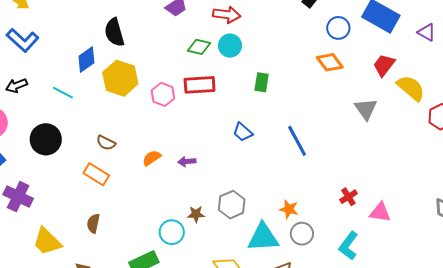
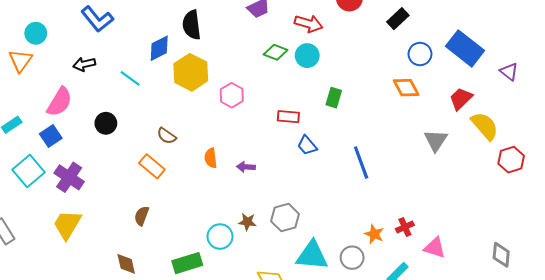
red rectangle: (200, 85) -> (288, 117), moved, size x0.7
black circle: (46, 139) -> (106, 123), size x0.7
orange semicircle: (152, 158) -> (211, 158), turned -72
orange star: (289, 209) -> (374, 234), moved
yellow trapezoid: (47, 241) -> (67, 225), moved, turned 68

